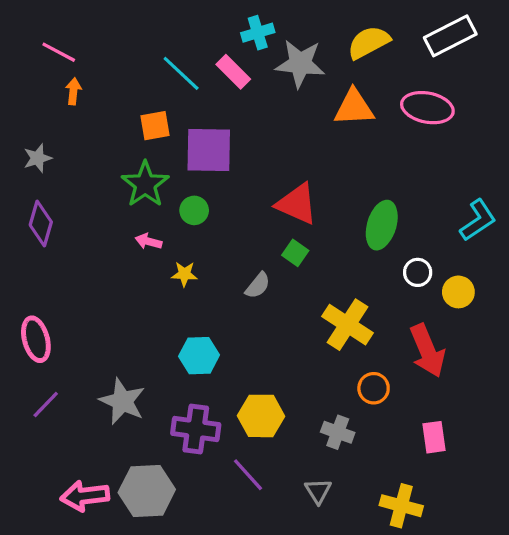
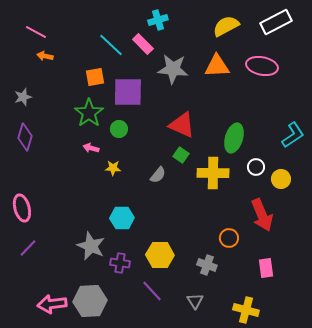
gray star: (300, 64) -> (173, 69), moved
orange arrow: (73, 91) -> (45, 56), turned -84
yellow cross: (347, 325) -> (213, 173), moved, turned -32
gray star: (122, 401) -> (91, 246), moved
purple cross: (196, 429) -> (120, 263), size x0.7

